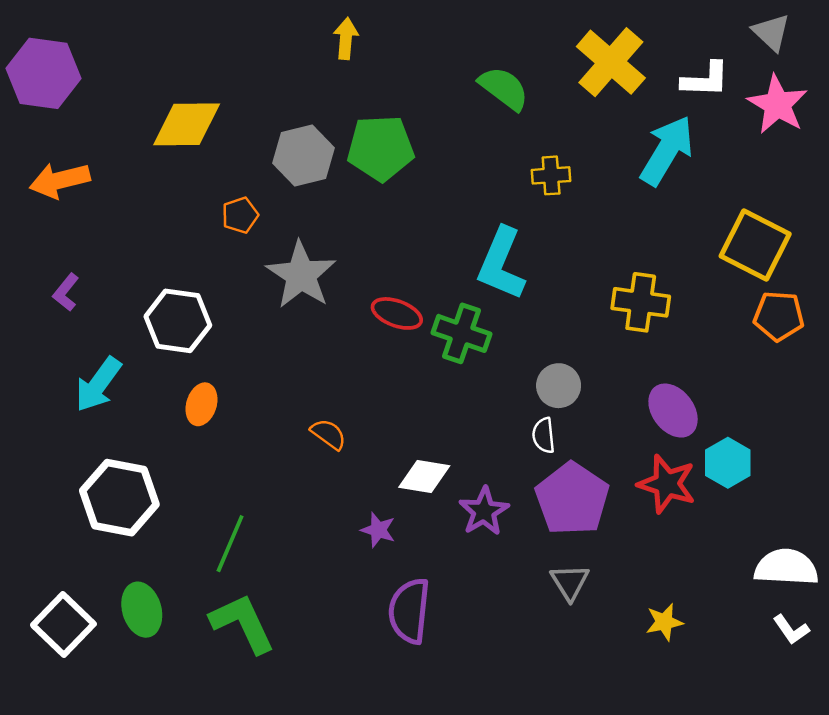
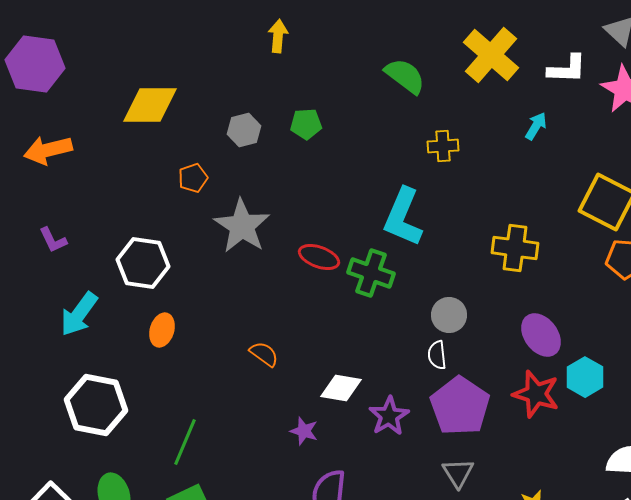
green pentagon: (381, 148) -> (306, 124), size x0.6
cyan arrow: (667, 151) -> (536, 126), size x0.5
gray hexagon: (304, 155) -> (244, 130), size x0.7
purple L-shape: (66, 292) -> (53, 240), turned -64

